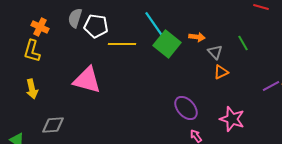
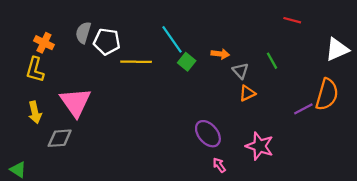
green square: (167, 44) -> (187, 62), size x0.6
pink triangle: (87, 80) -> (75, 102), moved, turned 40
gray diamond: (53, 125) -> (60, 138), moved

